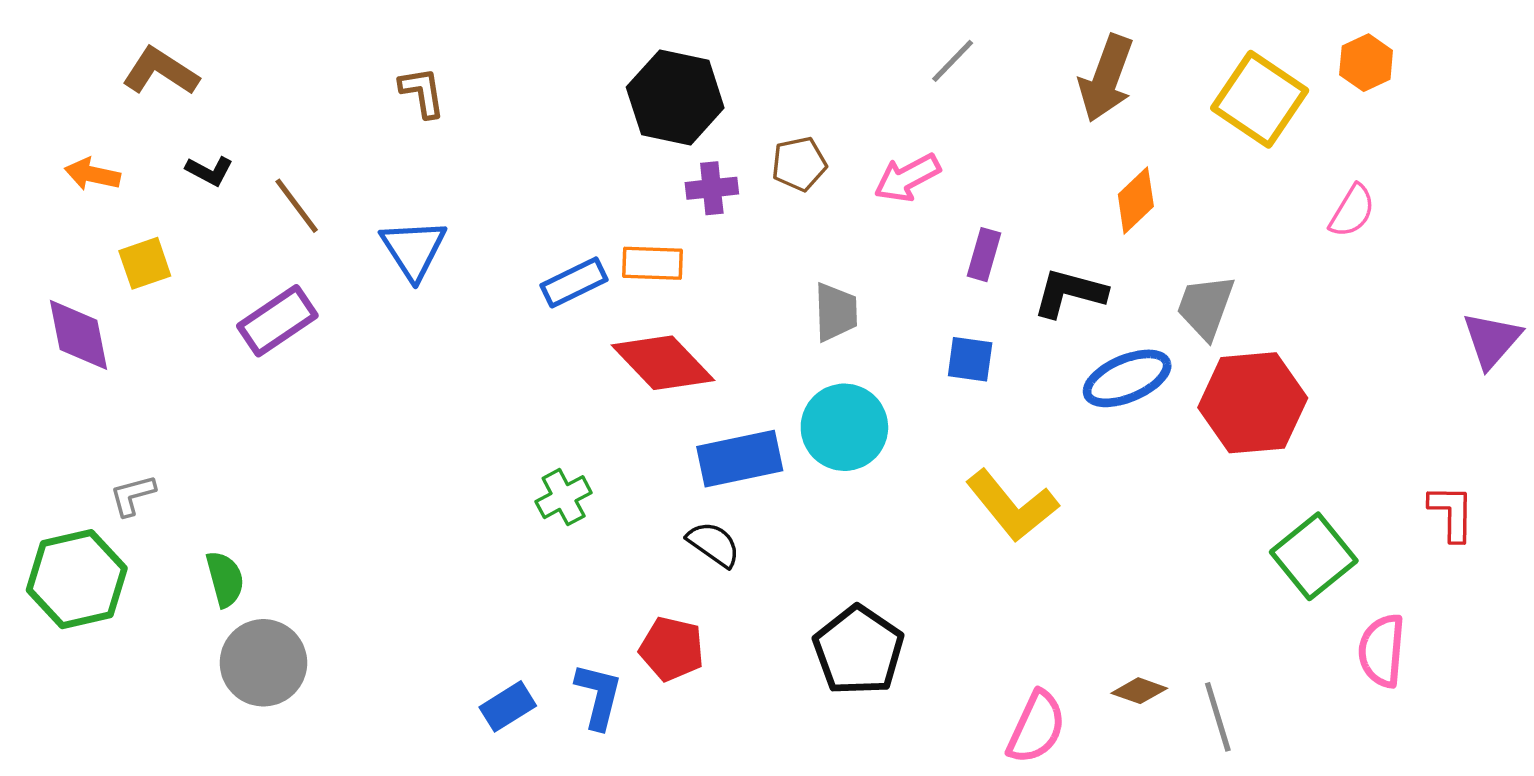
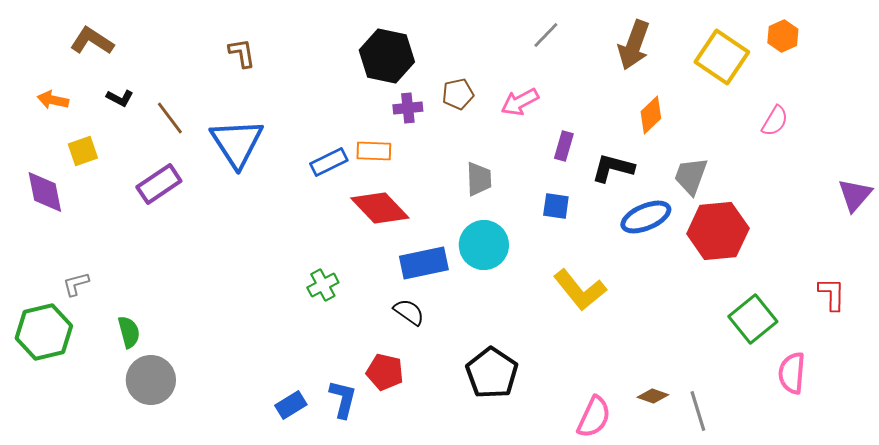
blue triangle: (413, 249) -> (237, 143), size x1.4

